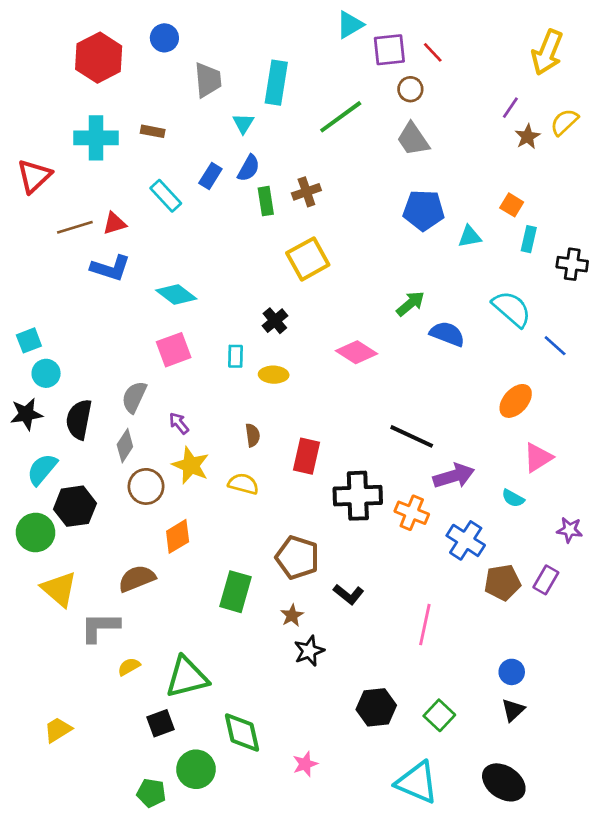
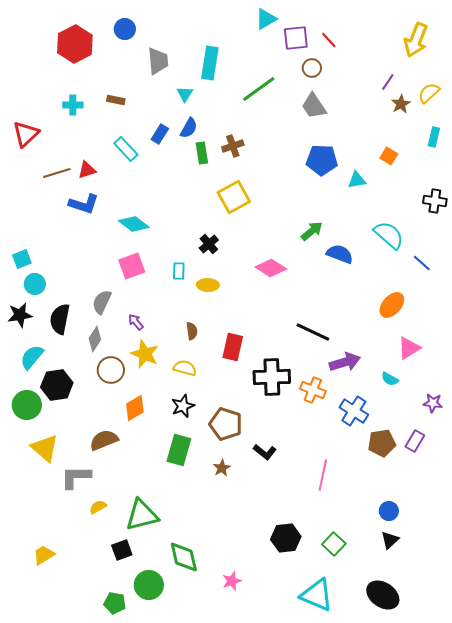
cyan cross: (96, 138) -> (73, 105), size x0.6
cyan rectangle: (529, 239) -> (434, 137), moved
black star: (309, 651) -> (183, 406), moved

